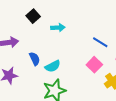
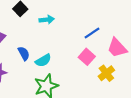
blue line: (100, 42) -> (92, 33), turned -63

